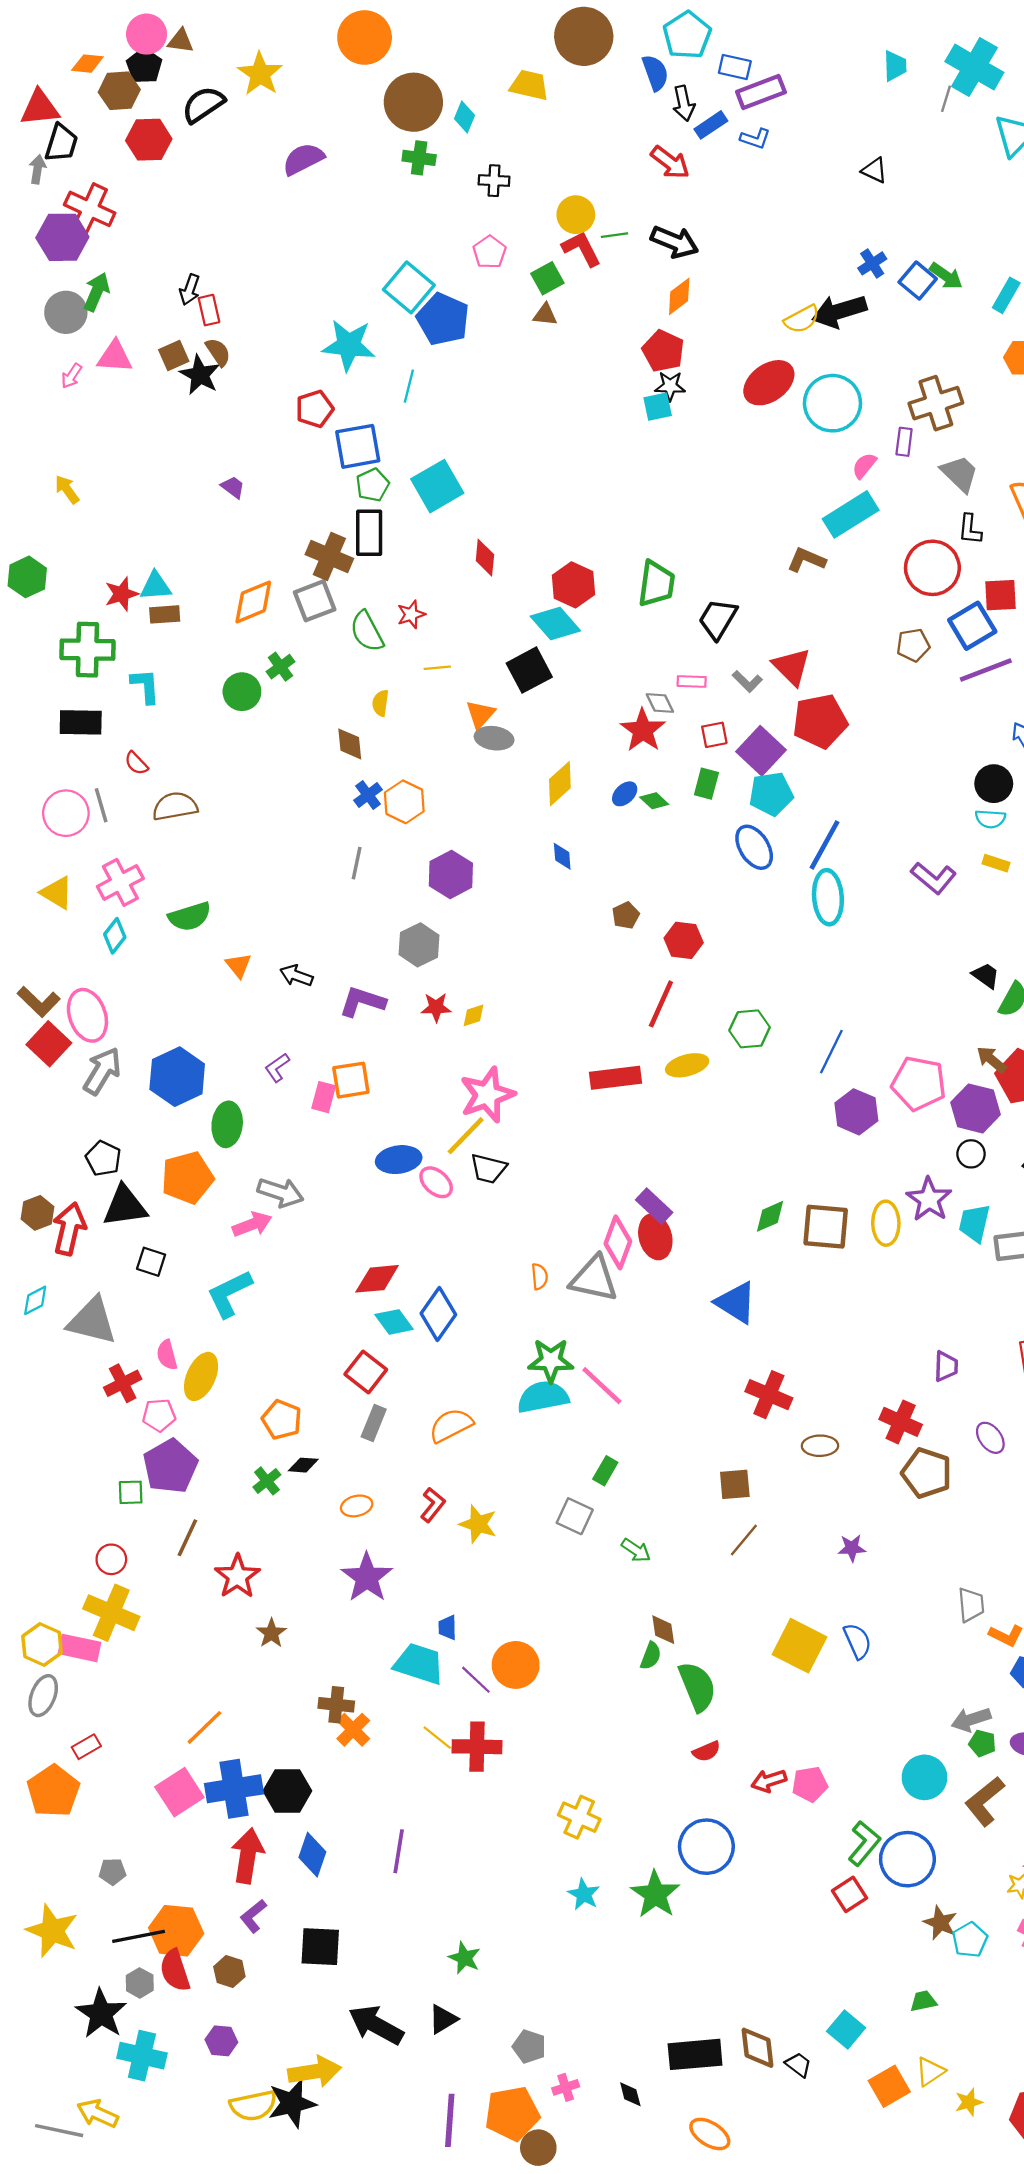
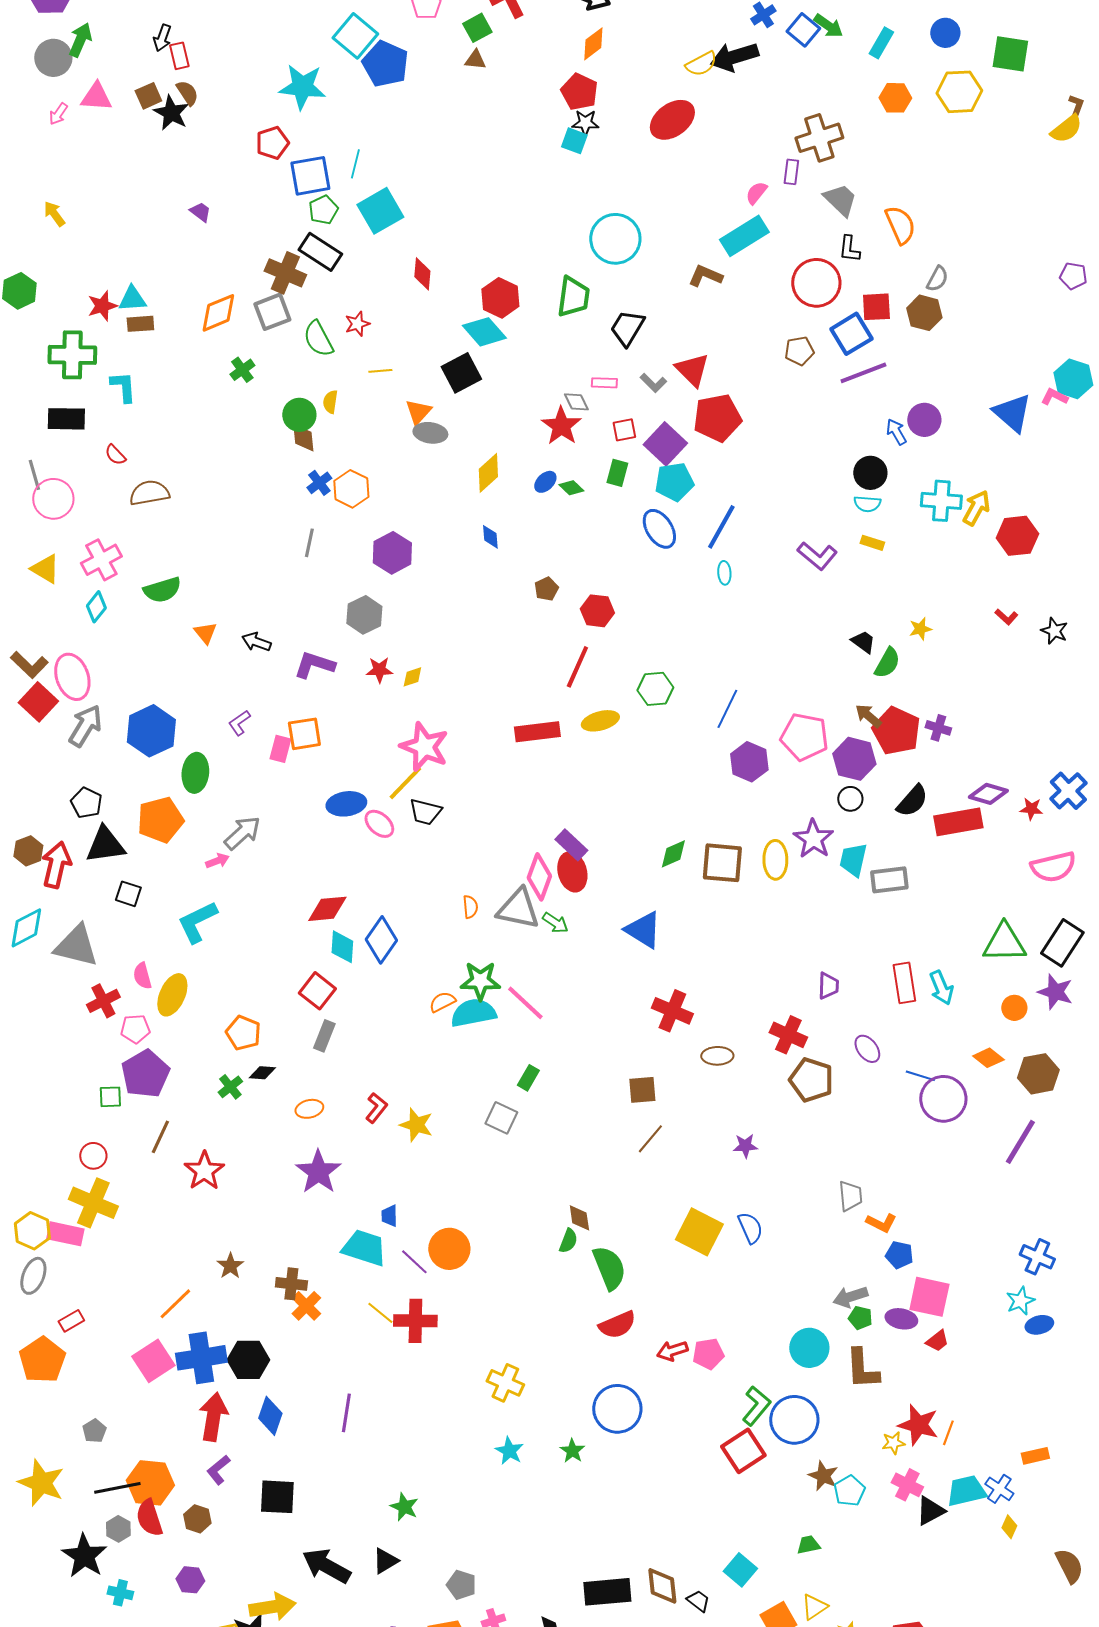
cyan line: (409, 386) -> (355, 164), moved
cyan circle: (832, 403) -> (615, 239), moved
cyan square: (658, 407) -> (574, 141), turned 32
black rectangle: (369, 533) -> (320, 252), turned -57
green circle: (242, 692) -> (299, 415), moved
gray line: (101, 805) -> (34, 475), moved
cyan ellipse: (828, 897) -> (724, 573), size x0.5
pink star: (487, 1095) -> (424, 747), turned -30
gray arrow: (281, 1192) -> (242, 833), turned -60
pink arrow: (252, 1224) -> (217, 861), size x0.7
cyan diamond: (35, 1300) -> (26, 928), size x1.5
cyan diamond: (394, 1322) -> (342, 947), turned 40
orange semicircle: (451, 1425) -> (442, 1002), moved, size x0.7
green arrow: (636, 1550) -> (555, 923), moved
brown star: (271, 1633) -> (230, 1266), moved
red semicircle: (706, 1751) -> (617, 1325), size x1.5
brown L-shape: (985, 1801) -> (862, 1369), turned -54
gray pentagon: (112, 1872) -> (94, 1431), turned -30
green star: (655, 1894) -> (572, 1451), size x0.6
red square: (850, 1894) -> (743, 1451), size x1.4
cyan cross: (142, 2056) -> (120, 1593), size x0.6

